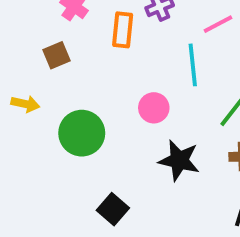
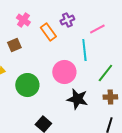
orange rectangle: (123, 30) -> (48, 32), turned -42
pink circle: (154, 108) -> (64, 72), size x1.5

